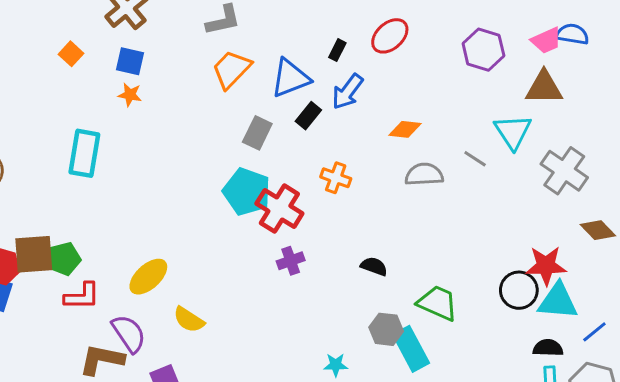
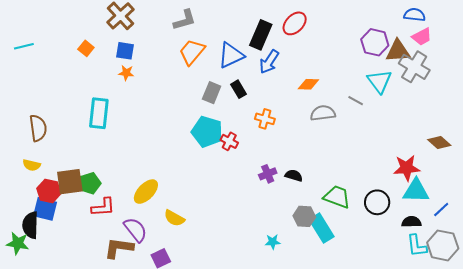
pink trapezoid: (546, 41) -> (422, 37), moved
black rectangle: (337, 50) -> (261, 35), size x2.0
purple hexagon: (483, 50) -> (375, 42), moved
black rectangle: (308, 116) -> (239, 89), moved, turned -66
gray cross: (564, 171) -> (414, 67), moved
red cross: (279, 208) -> (229, 141), size x0.6
purple cross: (291, 261) -> (268, 174), moved
black circle: (519, 290) -> (377, 202), moved

